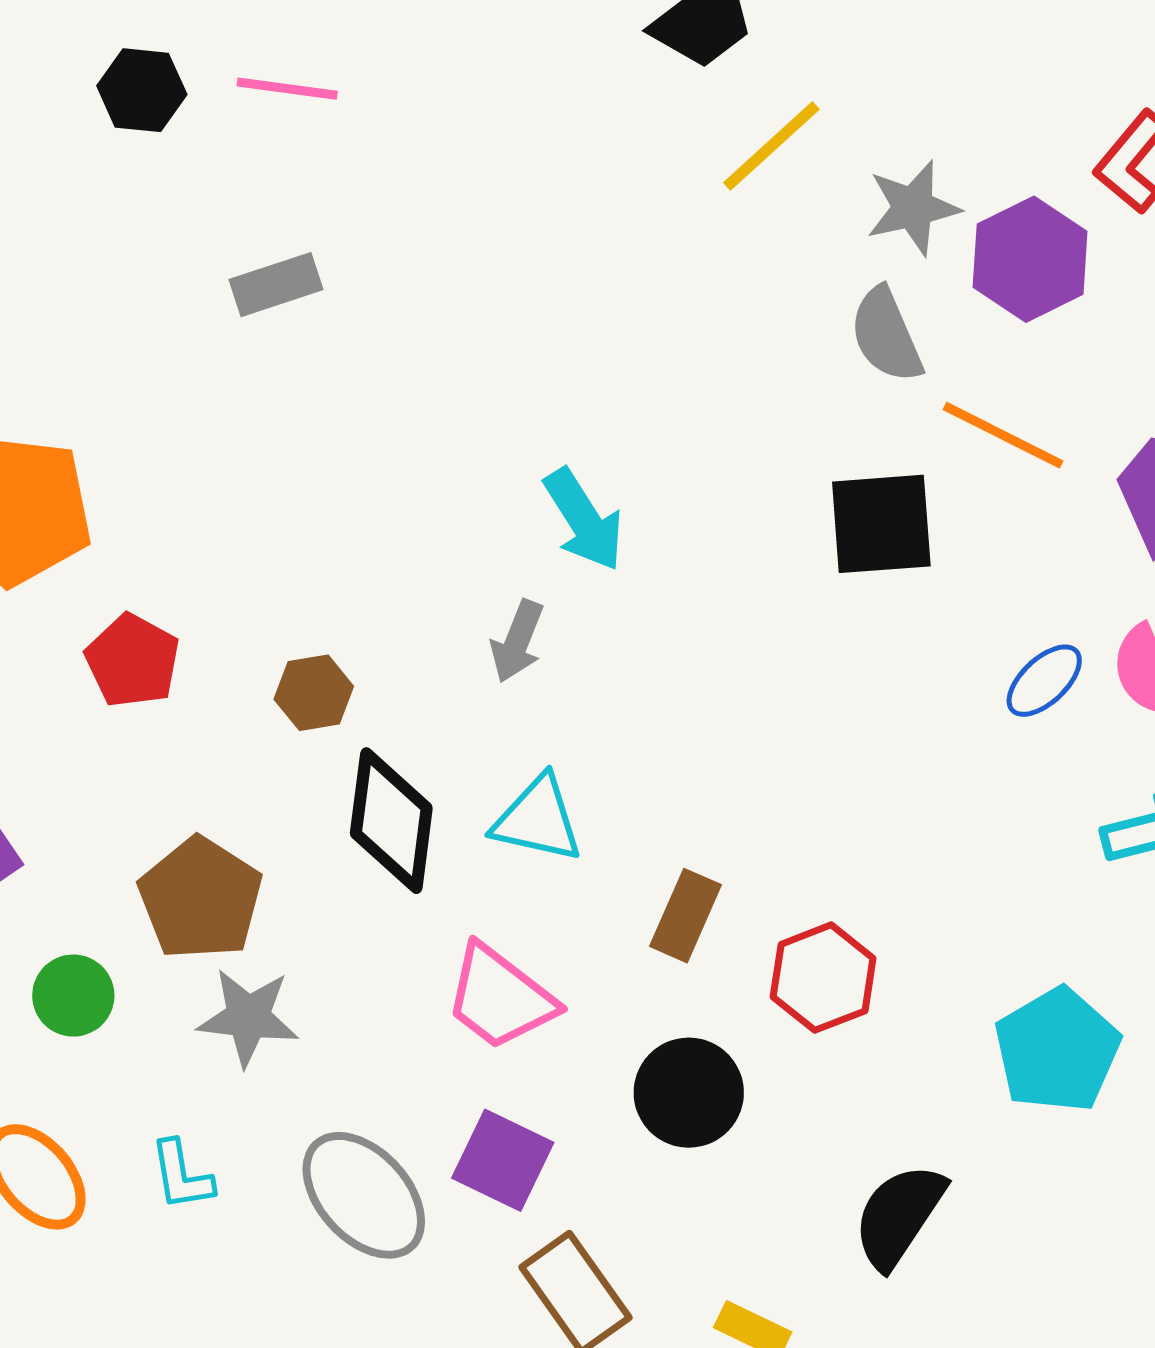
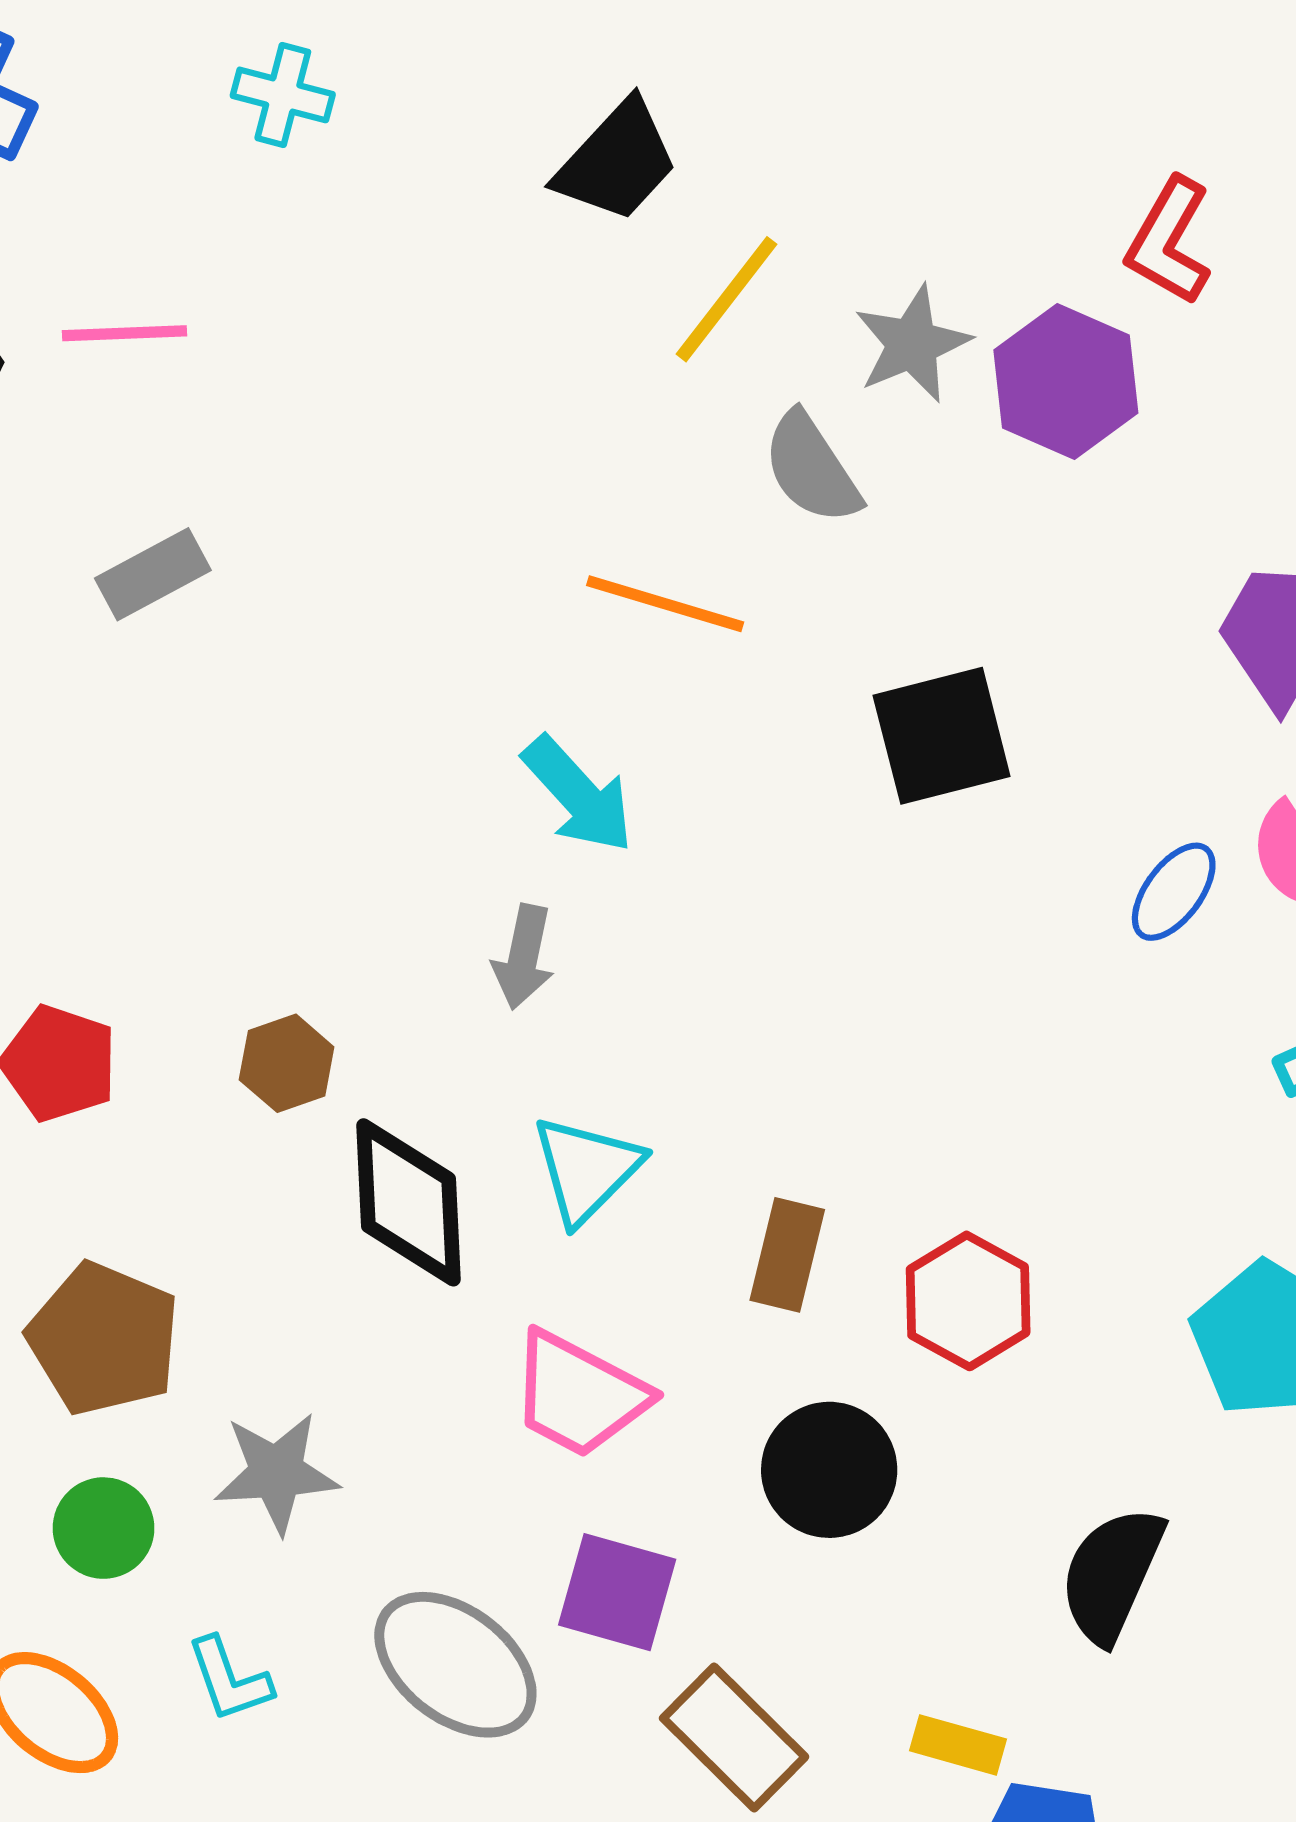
gray semicircle: (886, 335) -> (812, 468), moved
orange line: (1003, 435) -> (665, 604), moved
cyan triangle: (538, 819) -> (586, 1169), turned -48
brown pentagon: (200, 899) -> (104, 1339), moved
green circle: (73, 996) -> (104, 1528), moved

